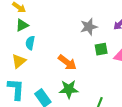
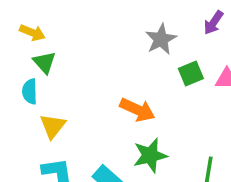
green triangle: (22, 25) -> (44, 62), turned -32
cyan semicircle: (30, 43) -> (30, 91), moved

